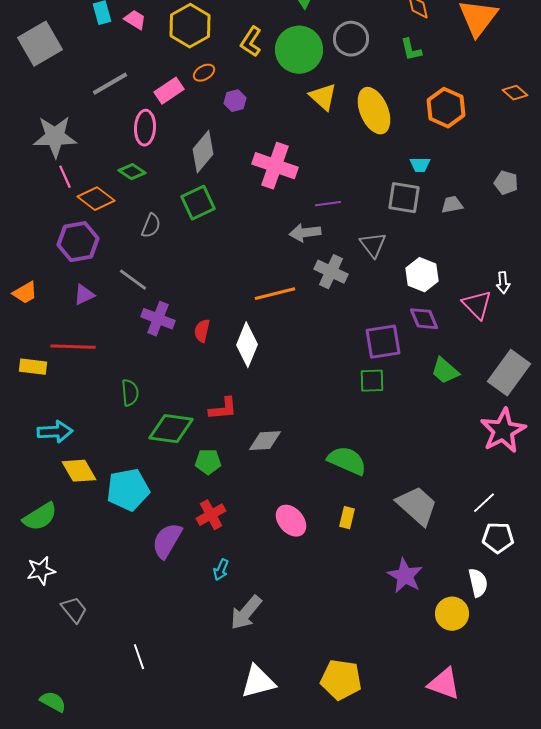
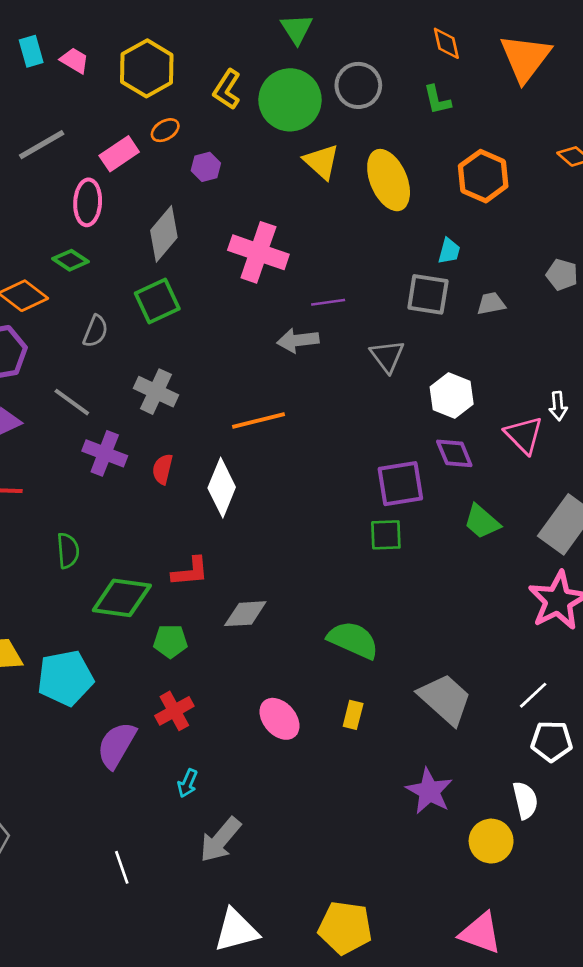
cyan trapezoid: (420, 165) -> (449, 251), turned -75
gray cross: (331, 272) -> (156, 392), moved
white line: (139, 657) -> (122, 867), moved

